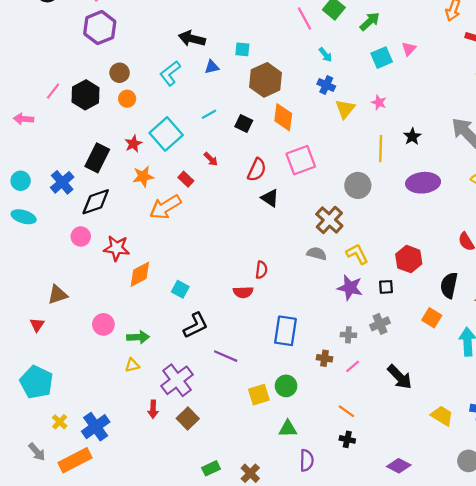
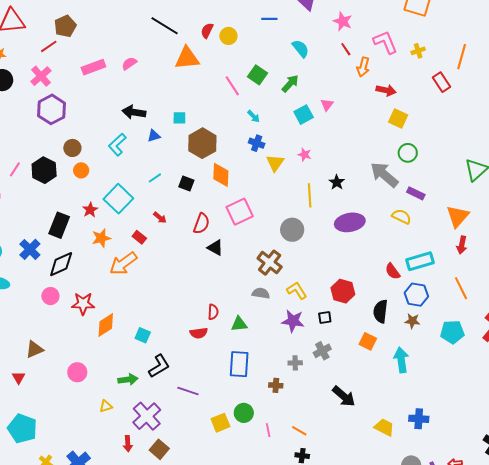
green arrow: (138, 337) -> (128, 379), moved
pink line: (353, 366) -> (268, 430), moved, turned -56
green triangle: (288, 429) -> (239, 324), moved

